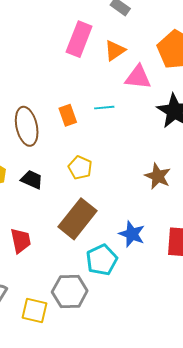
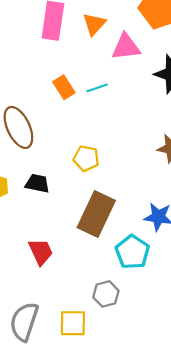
orange rectangle: (68, 115) -> (64, 87), moved
gray hexagon: (70, 291) -> (106, 294), size x0.7

